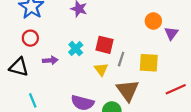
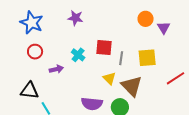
black triangle: (19, 67) -> (30, 91), moved
yellow triangle: (101, 69) -> (109, 78), moved

